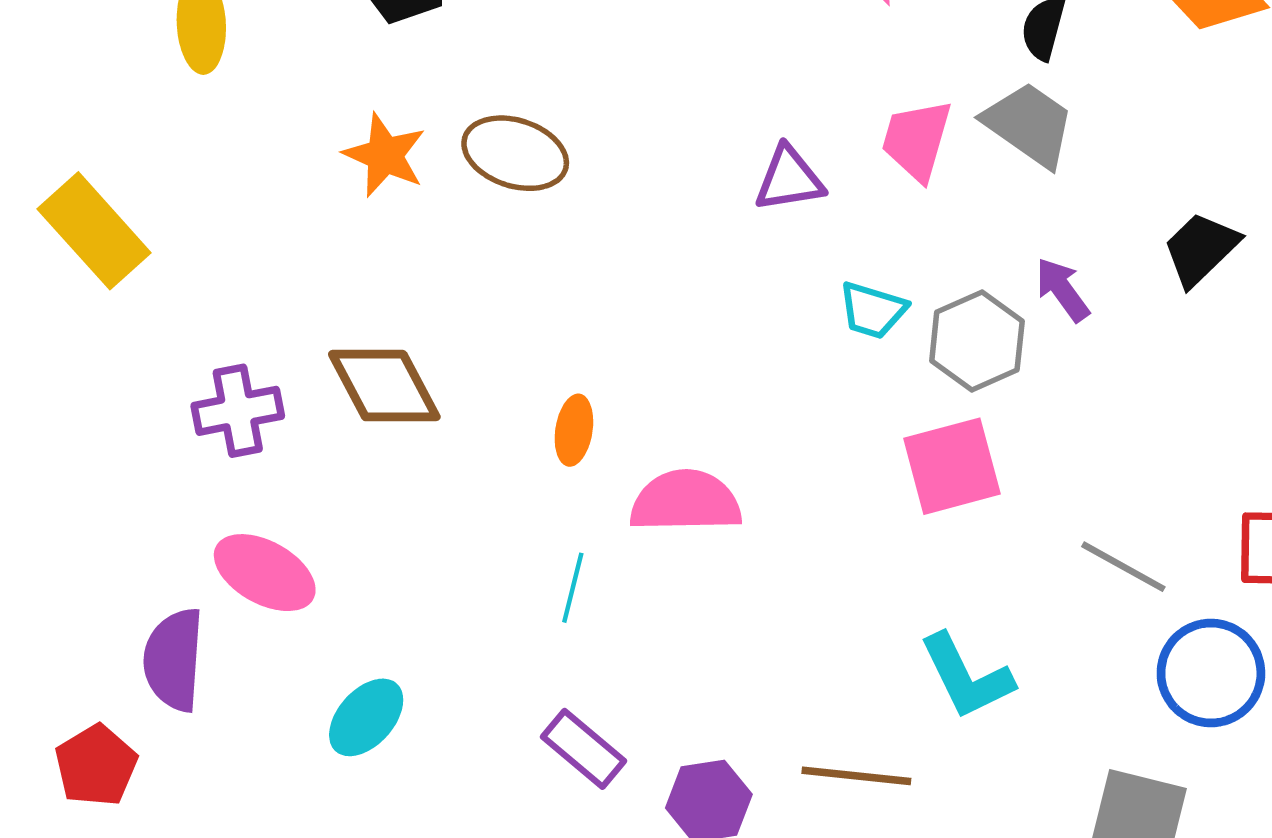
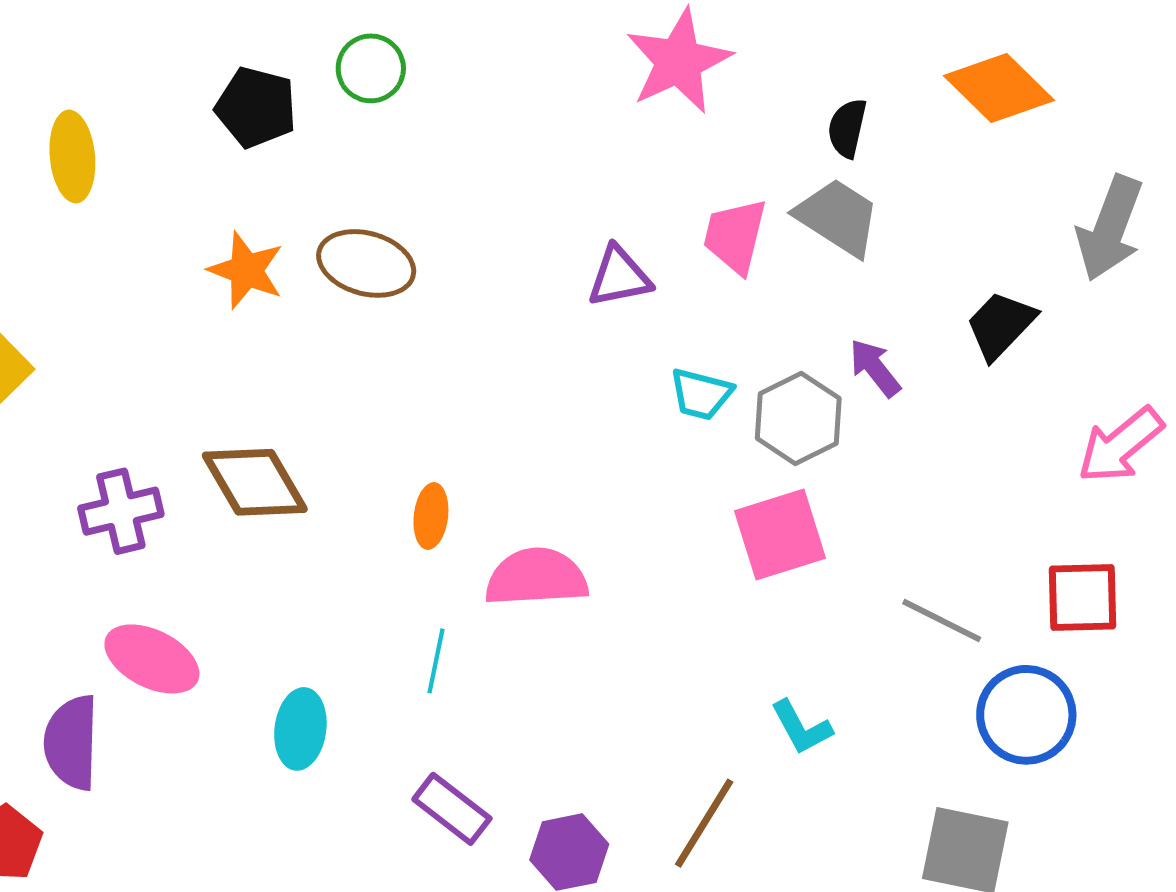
cyan L-shape: (966, 676) -> (801, 727), size x0.7
cyan ellipse: (366, 717) -> (300, 729), moved, turned -32
brown line: (856, 776) -> (704, 823), turned -62

